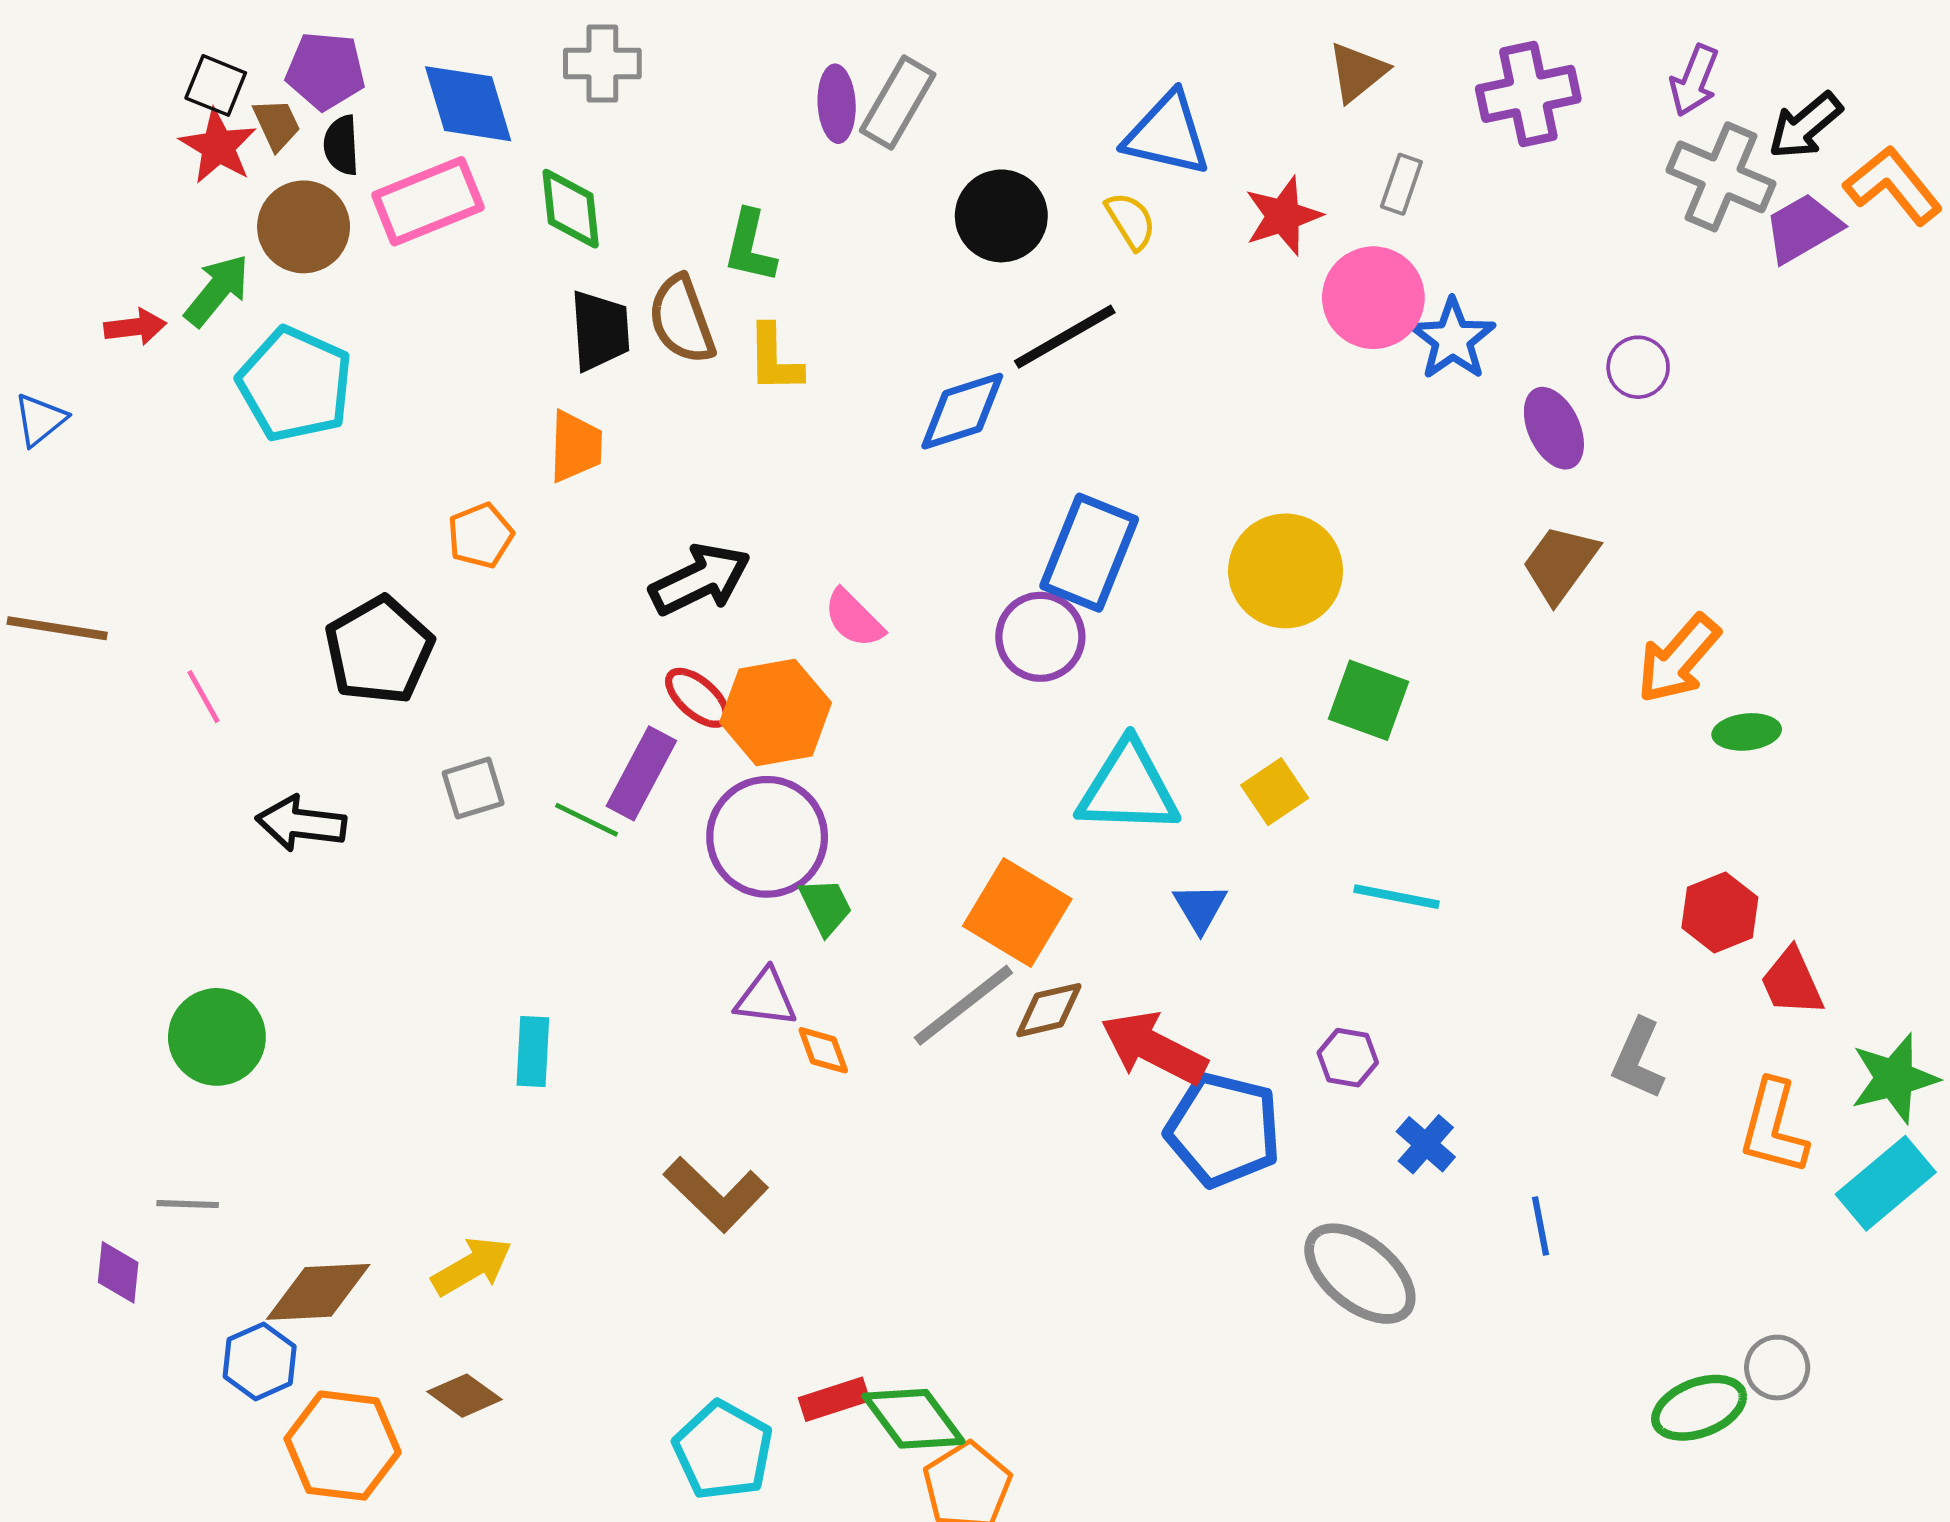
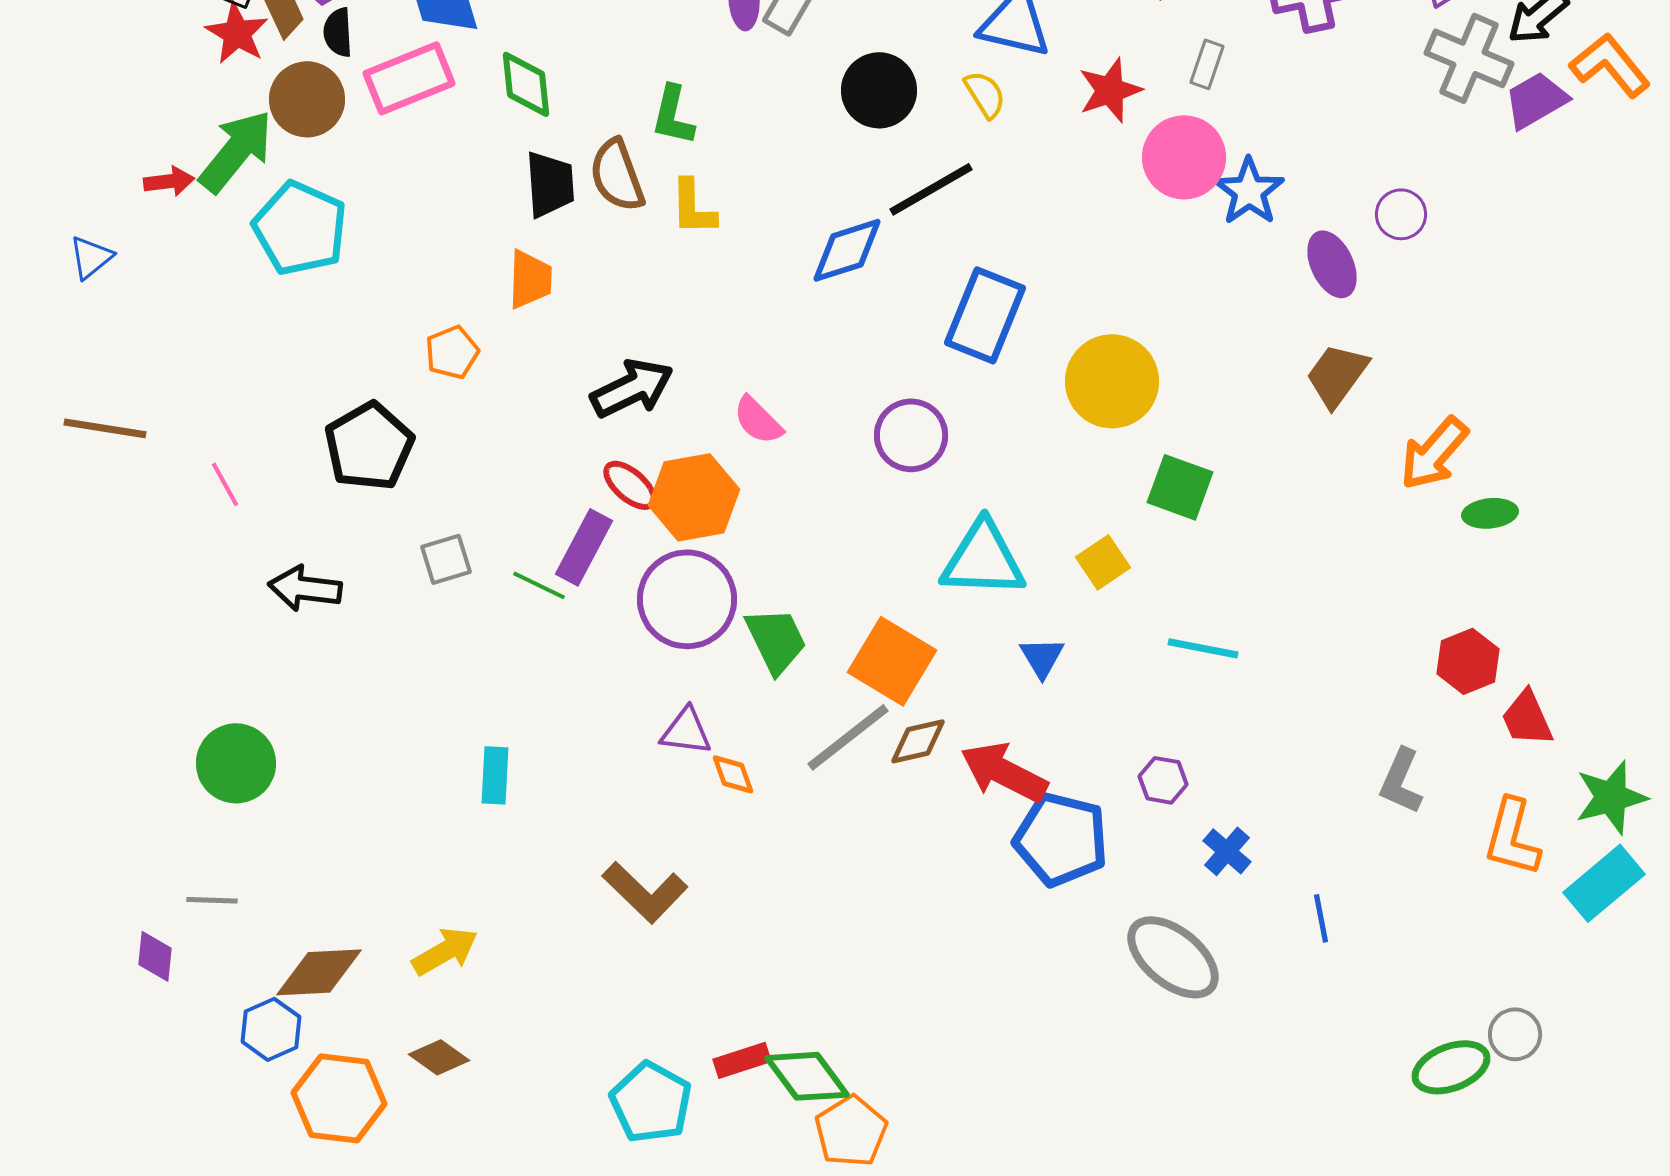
green arrow: (217, 290) -> (236, 151), size x1.4
blue rectangle: (1089, 553) -> (985, 315), moved
green trapezoid: (826, 906) -> (776, 640), moved, size x1.4

